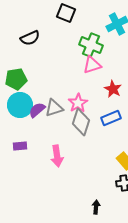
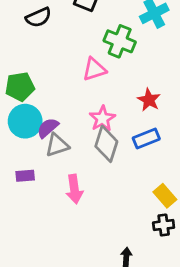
black semicircle: (30, 38) -> (38, 17), moved
pink triangle: (92, 65) -> (94, 69), moved
gray triangle: (54, 108) -> (57, 145), moved

